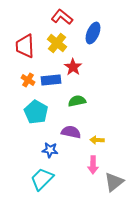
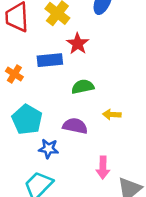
orange cross: (28, 80) -> (14, 74), moved
cyan pentagon: (36, 112) -> (27, 120), moved
yellow arrow: (97, 140) -> (112, 114), moved

